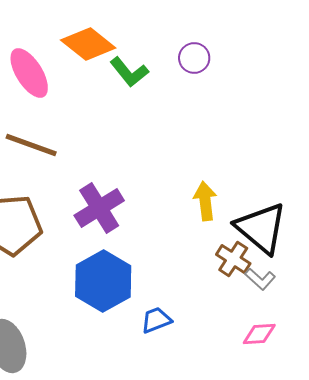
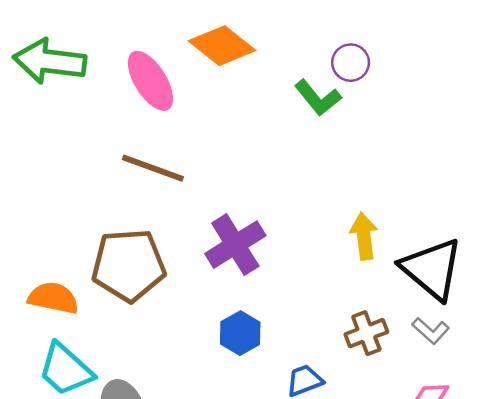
green L-shape: (129, 72) -> (318, 98), moved
brown cross: (233, 259) -> (366, 333), moved, turned 36
blue hexagon: (103, 281) -> (240, 333), size x0.6

